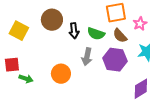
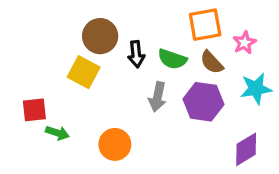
yellow square: (19, 31) -> (84, 72), moved
orange circle: (61, 74) -> (115, 144), moved

